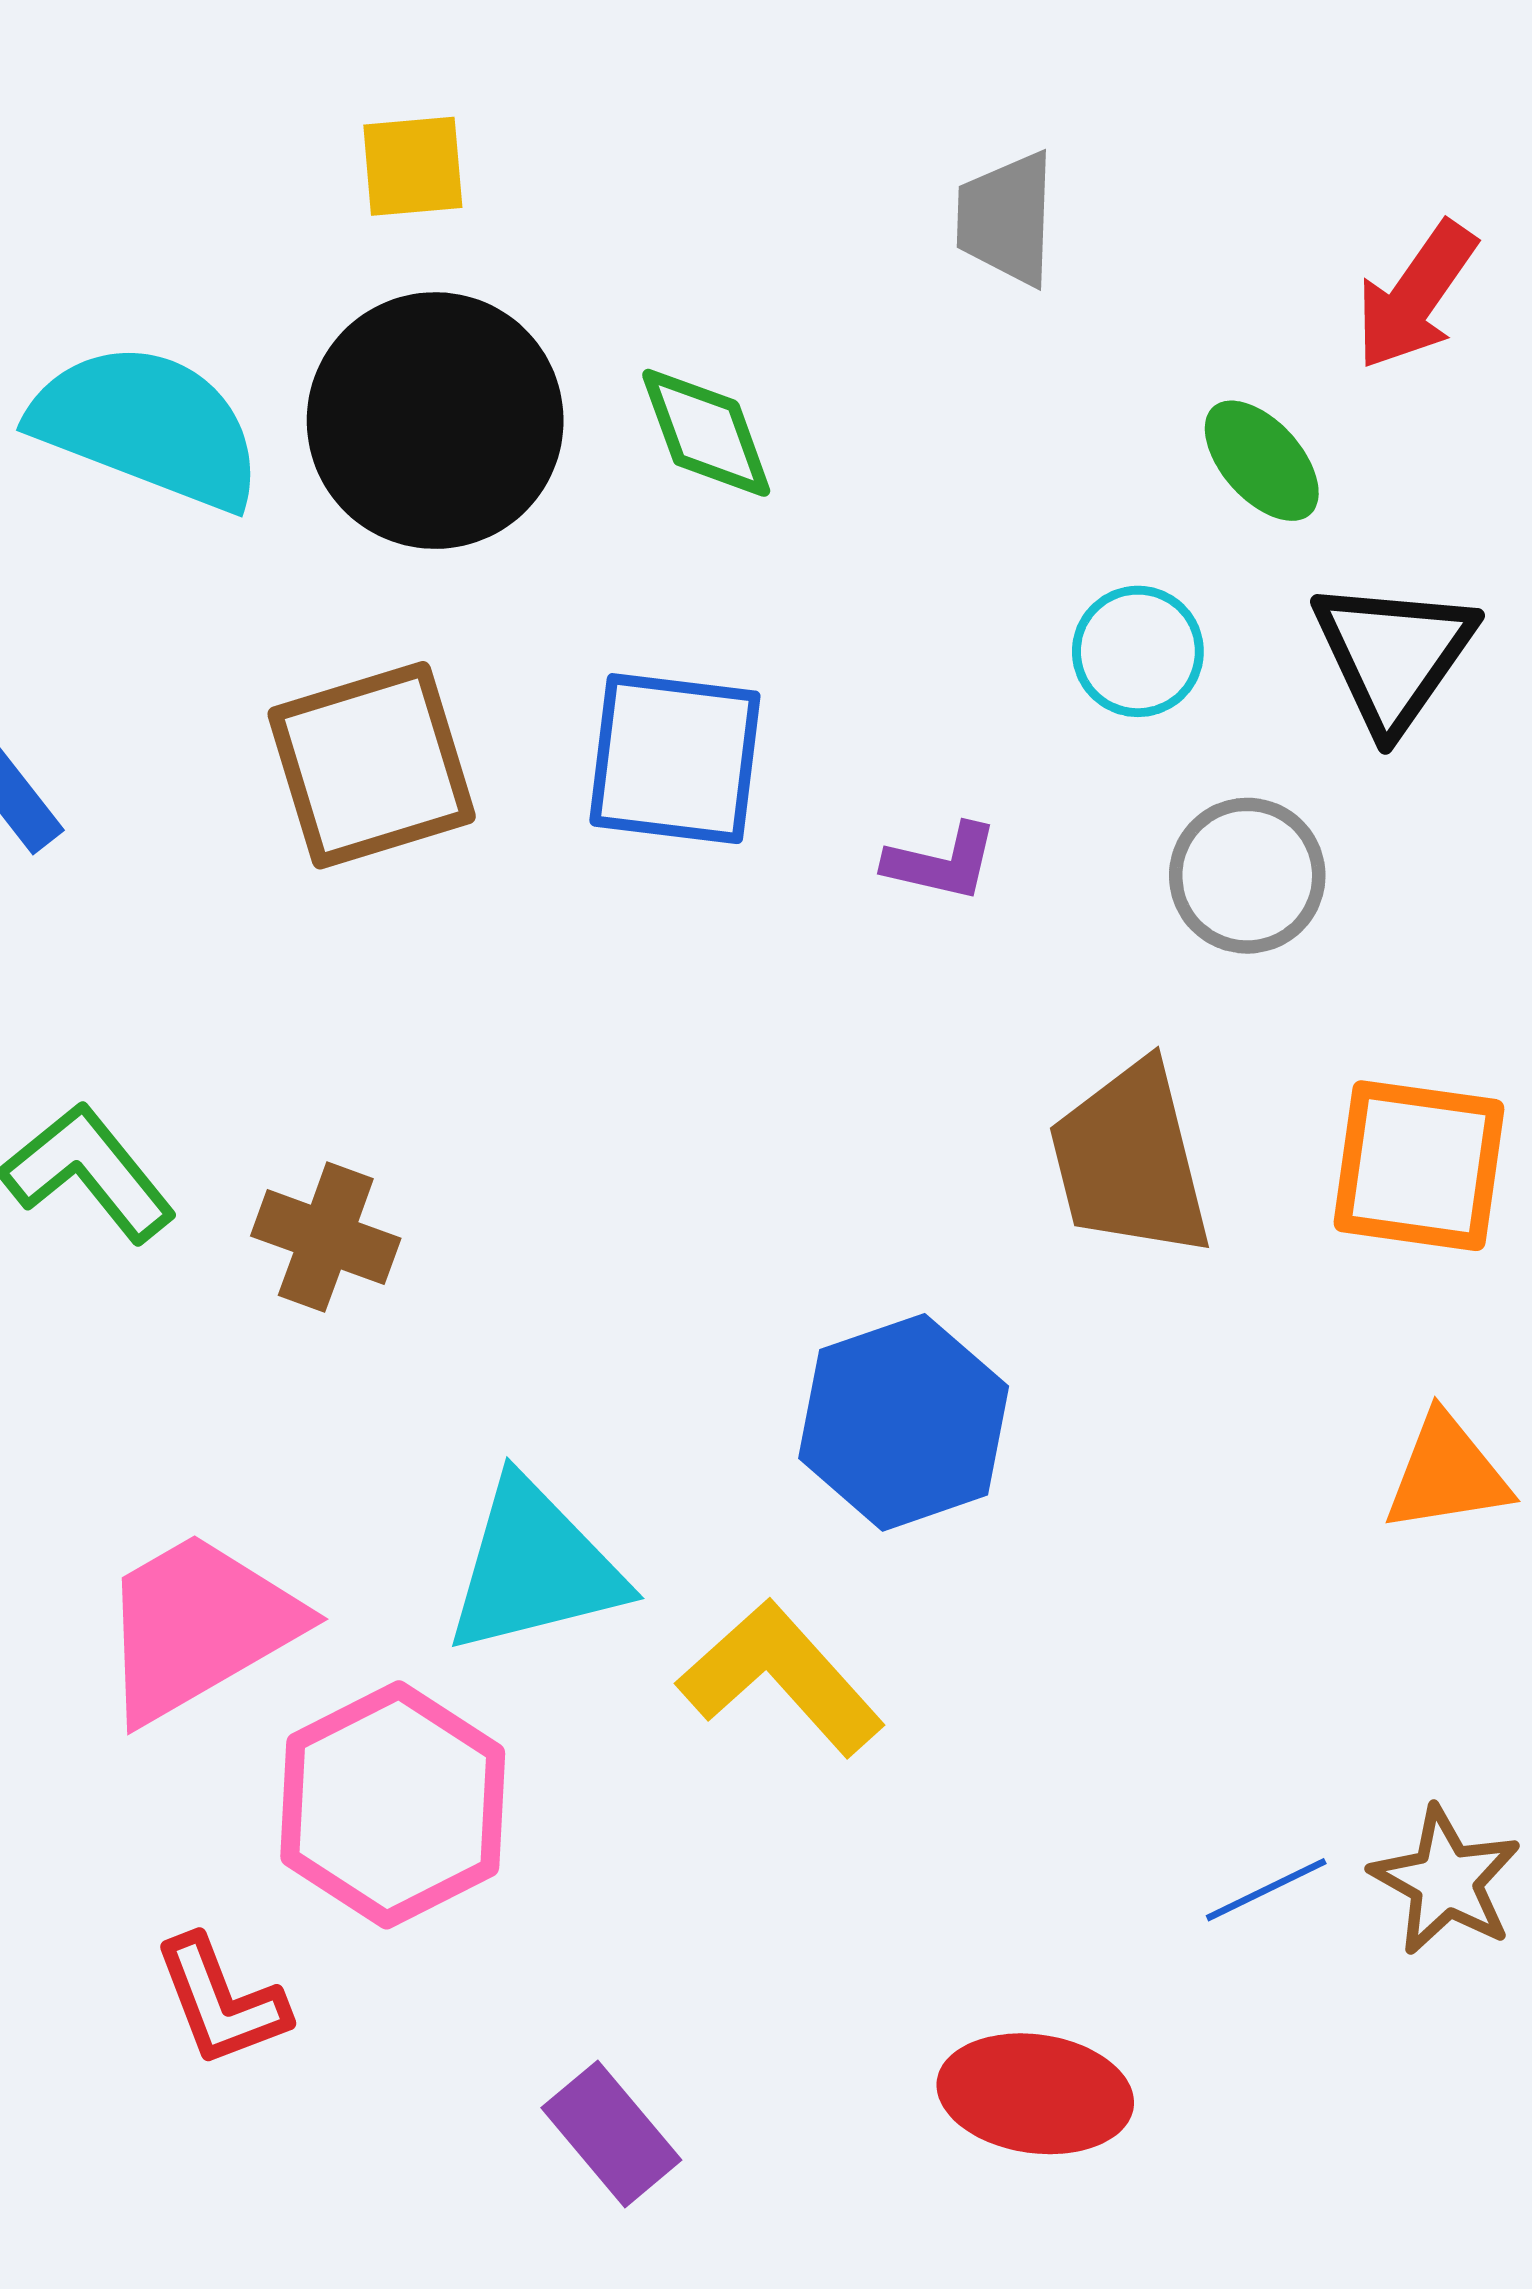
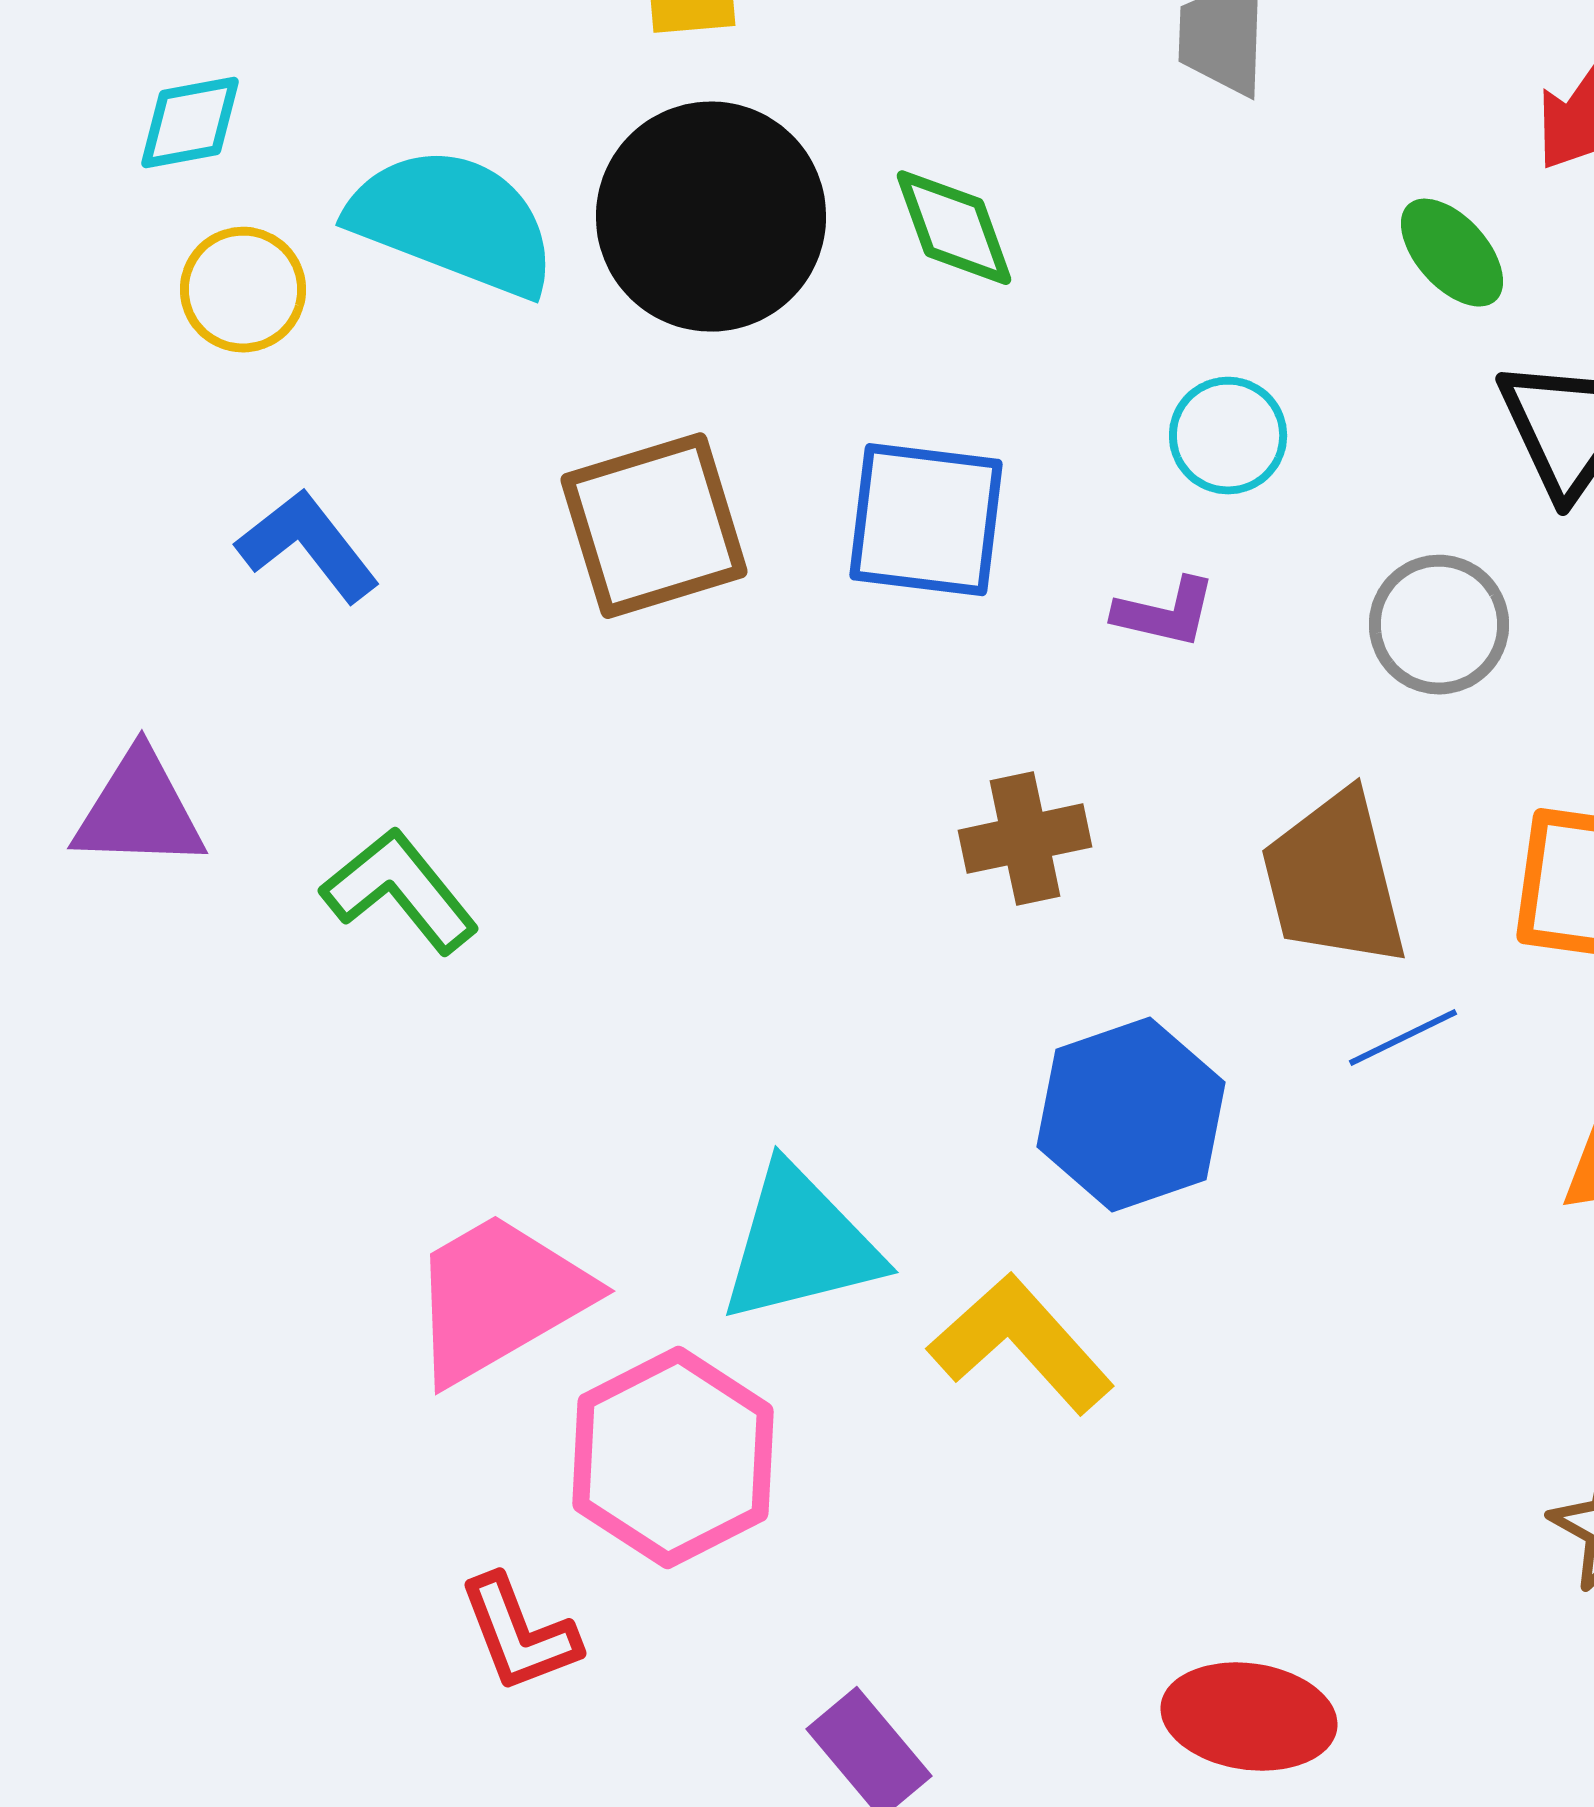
cyan circle: (1138, 651) -> (1228, 436), moved
brown cross: (326, 1237) -> (1025, 839), moved, turned -32
blue line: (1266, 1890) -> (1403, 1038), moved

